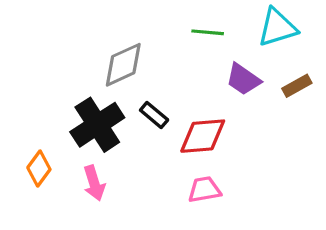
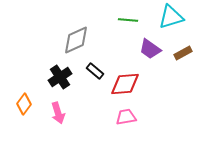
black cross: (97, 125) -> (60, 77), size x0.7

